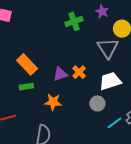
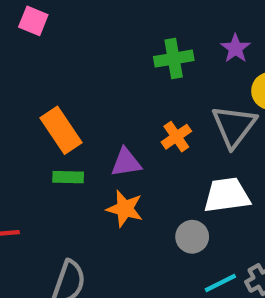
orange cross: (79, 72) -> (176, 137), moved
green rectangle: (26, 87) -> (68, 177), moved
orange star: (53, 102) -> (125, 209), moved

